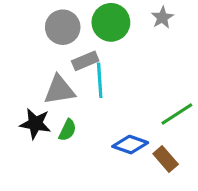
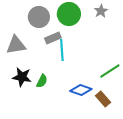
gray triangle: (59, 90) -> (16, 45), moved

